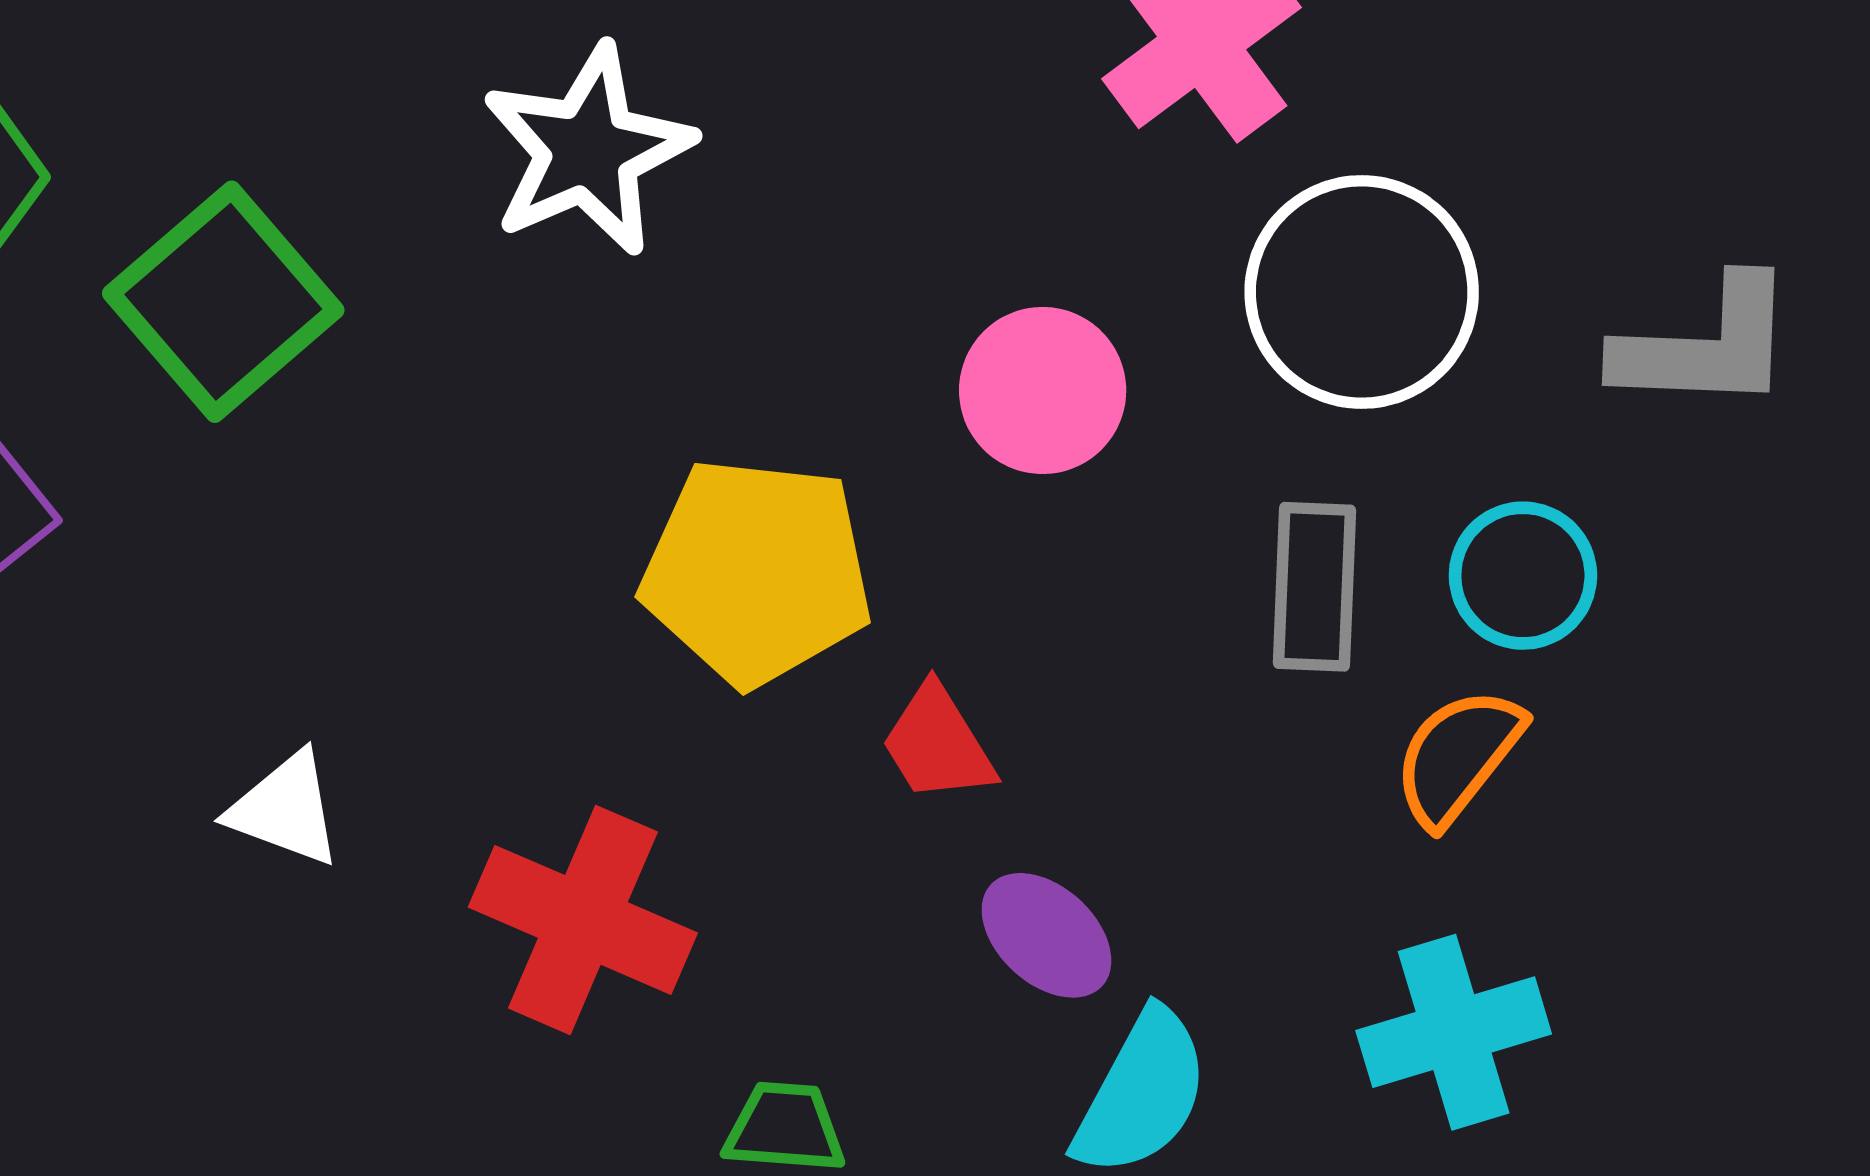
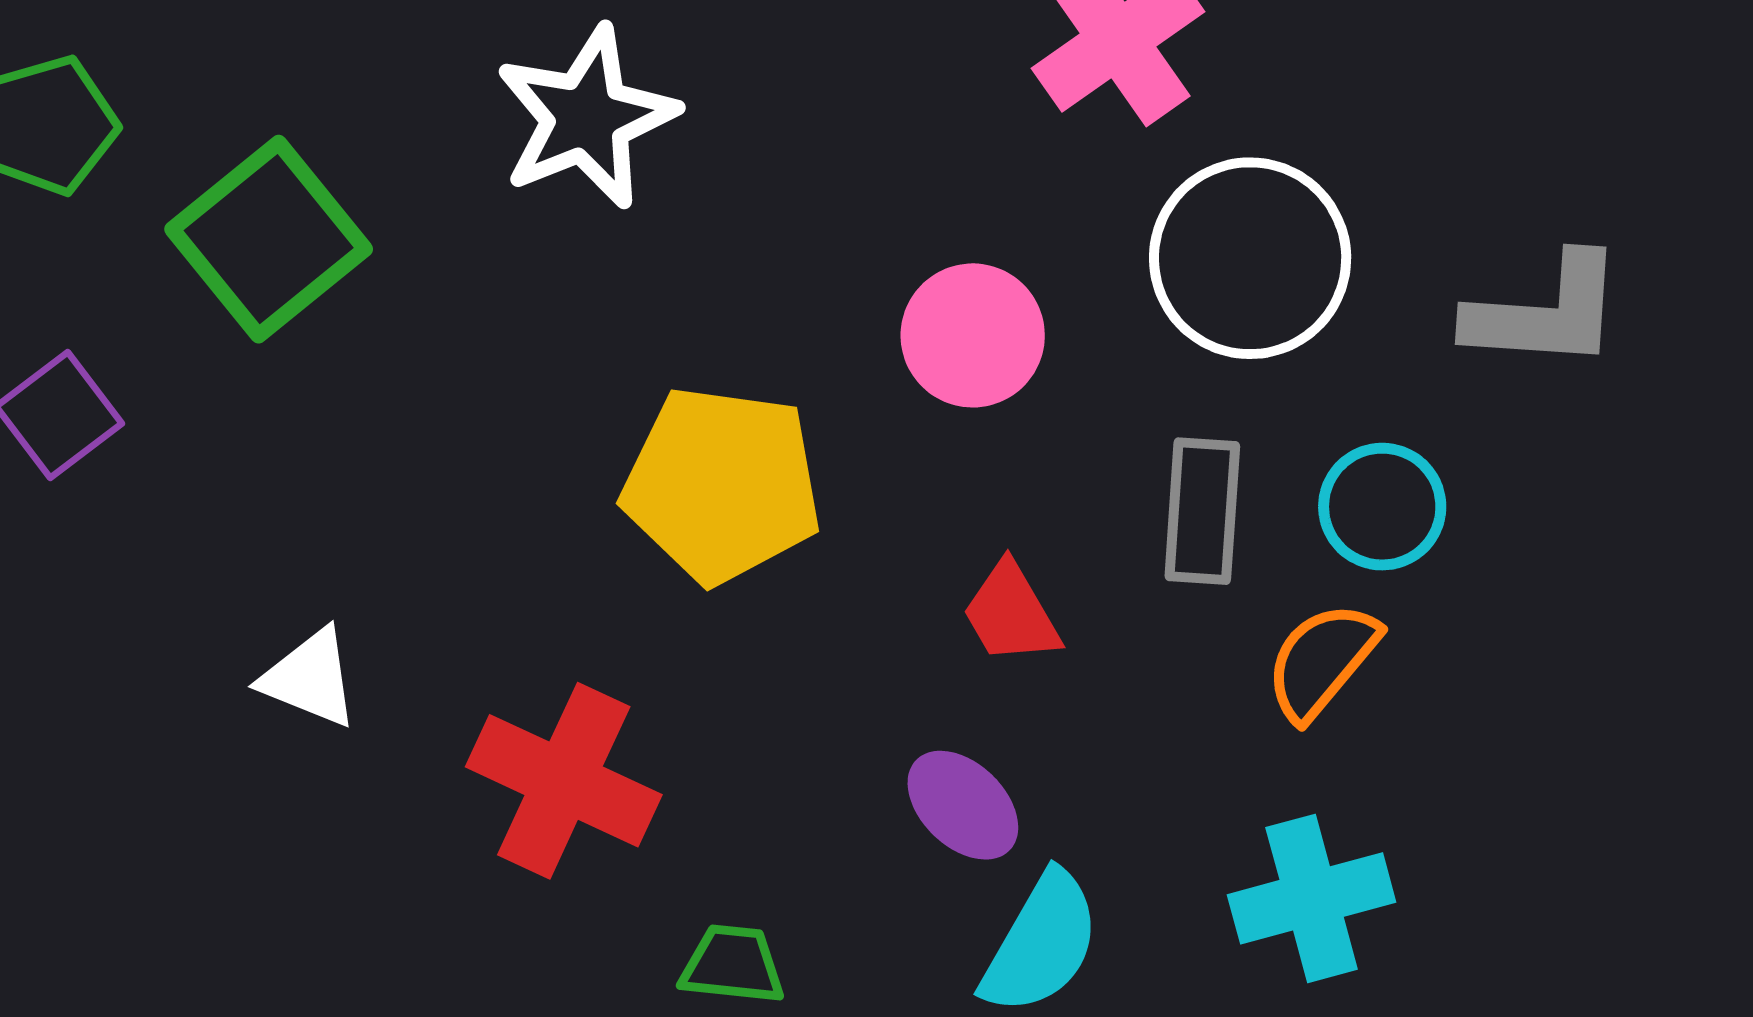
red trapezoid: (938, 744) -> (1011, 613), moved

